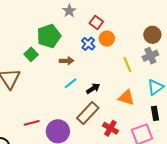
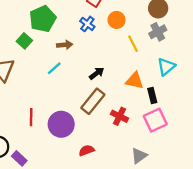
orange circle: (107, 39) -> (117, 20), moved
cyan line: (70, 83) -> (54, 68), moved
black rectangle: (155, 113) -> (152, 95), moved
red line: (32, 123) -> (31, 117), turned -70

